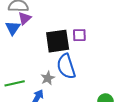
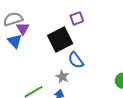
purple square: (79, 35) -> (77, 18), moved
blue semicircle: (66, 66) -> (76, 60), size x0.7

